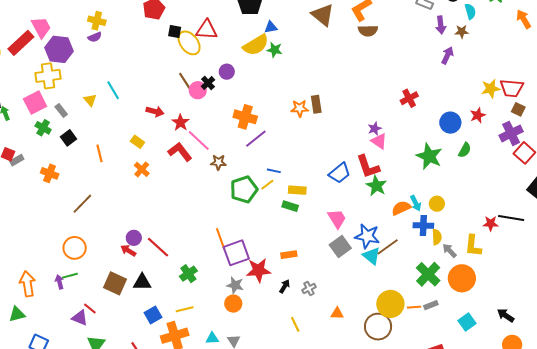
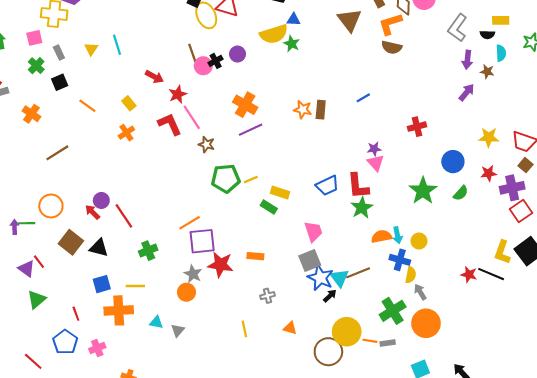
yellow star: (491, 89) -> (489, 137), moved
pink square: (35, 103) -> (34, 38), size x0.7
red star: (478, 115) -> (489, 173), moved
orange line: (100, 153) -> (87, 106), turned -54
blue line: (274, 171) -> (363, 98), moved, turned -56
blue star: (367, 236) -> (320, 278), moved
orange line: (220, 239) -> (190, 223), turned 65
yellow L-shape: (473, 246) -> (502, 252), moved
orange circle: (75, 248) -> (51, 206), moved
black arrow: (285, 286) -> (330, 296), moved

